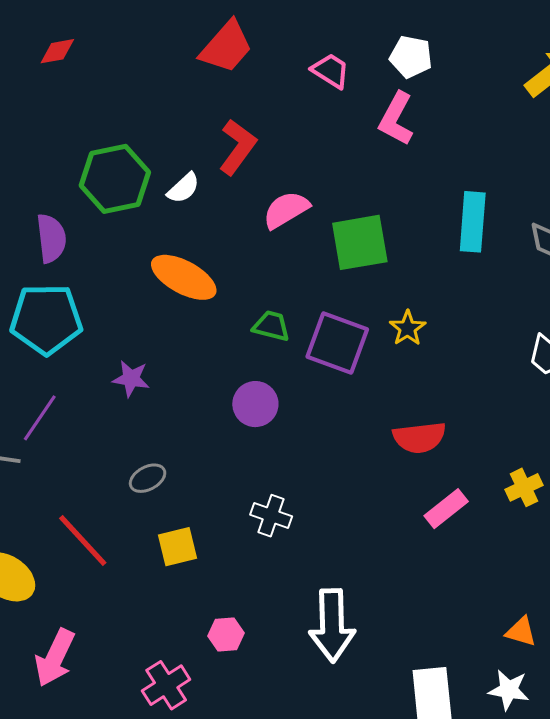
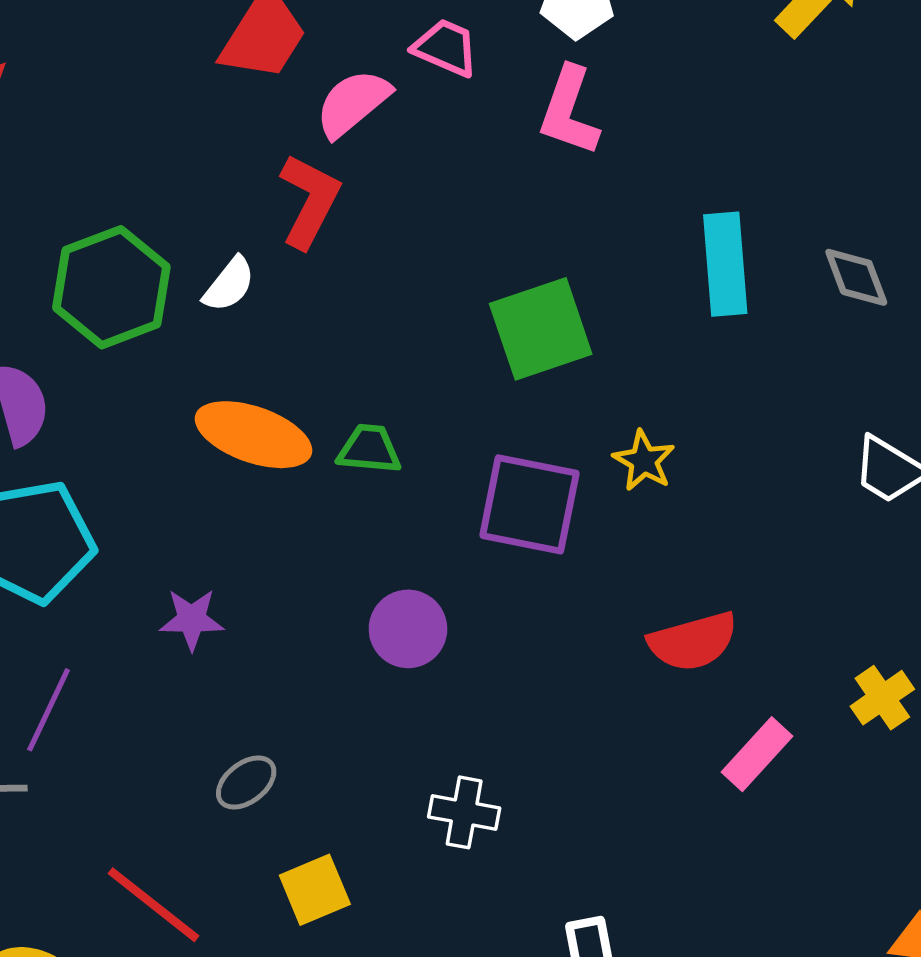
pink semicircle: (286, 210) -> (353, 103), moved
green trapezoid: (271, 326) -> (369, 449), moved

